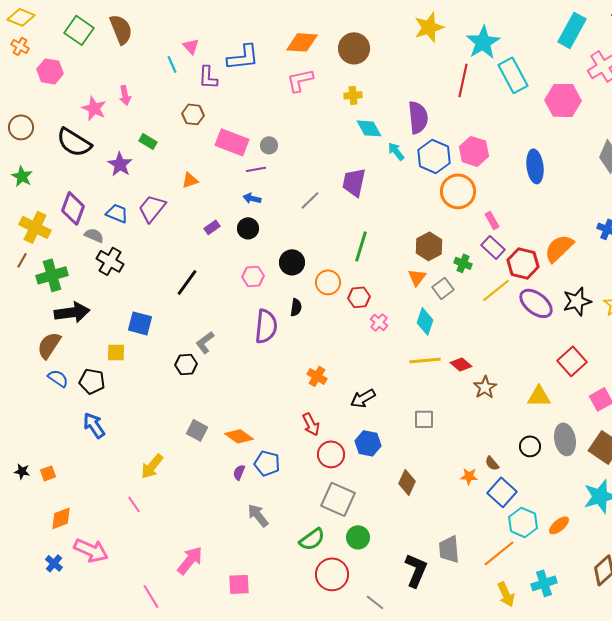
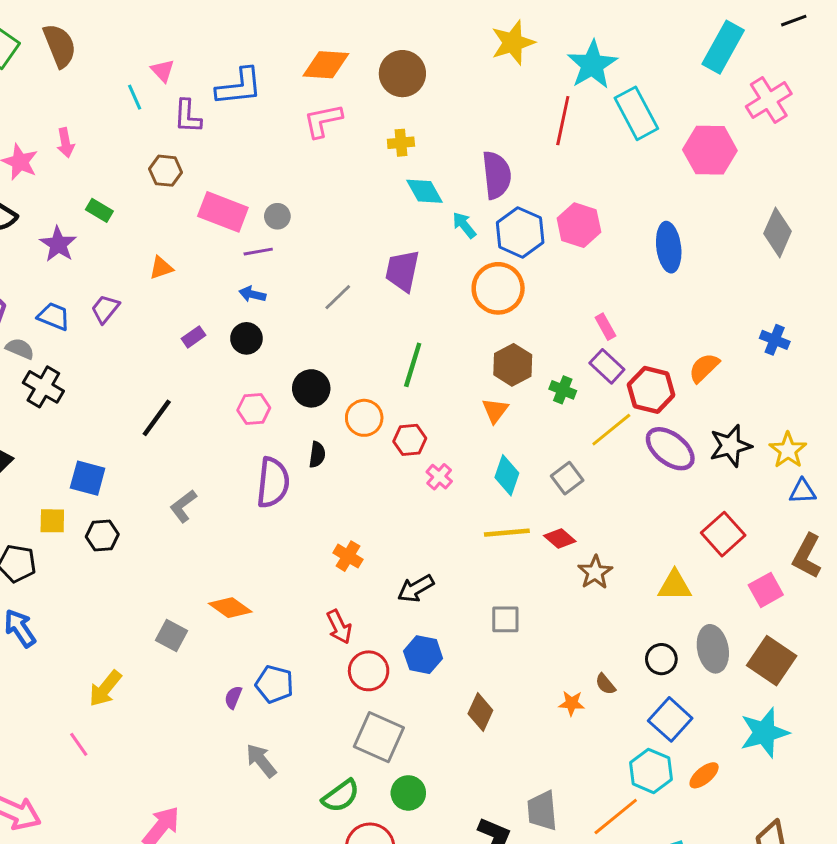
orange circle: (458, 191) -> (498, 288), moved
purple trapezoid: (152, 208) -> (105, 309), size x0.7
orange semicircle: (559, 248) -> (704, 368), size x0.7
gray square: (443, 288) -> (567, 478), moved
black hexagon: (186, 364) -> (102, 536), moved
orange diamond: (239, 436) -> (230, 608), moved
blue square: (502, 492) -> (670, 719), moved

